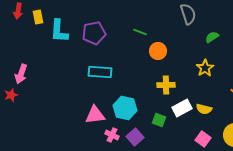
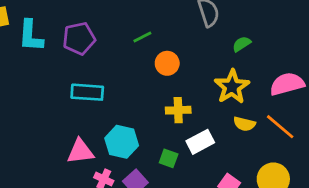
green line: (140, 32) -> (142, 37), turned -48
yellow star: (205, 68) -> (232, 87), size x1.4
yellow semicircle: (204, 109) -> (244, 124), moved

